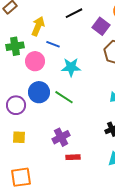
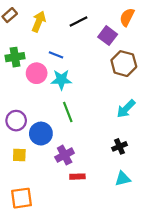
yellow arrow: (38, 26) -> (39, 22), moved
cyan star: (71, 67) -> (61, 80), moved
blue circle: (39, 92) -> (41, 134), moved
green line: (64, 97) -> (68, 112), turned 36

